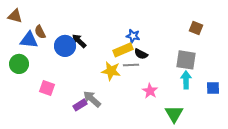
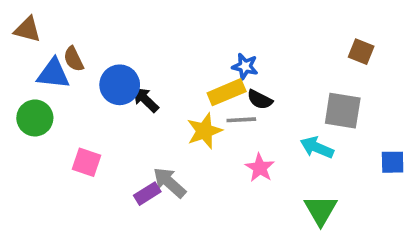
black arrow: (79, 41) -> (145, 100), moved
yellow star: (111, 71) -> (204, 131), turned -30
cyan arrow: (186, 80) -> (317, 147), moved, turned -66
pink star: (150, 91) -> (260, 168), moved

